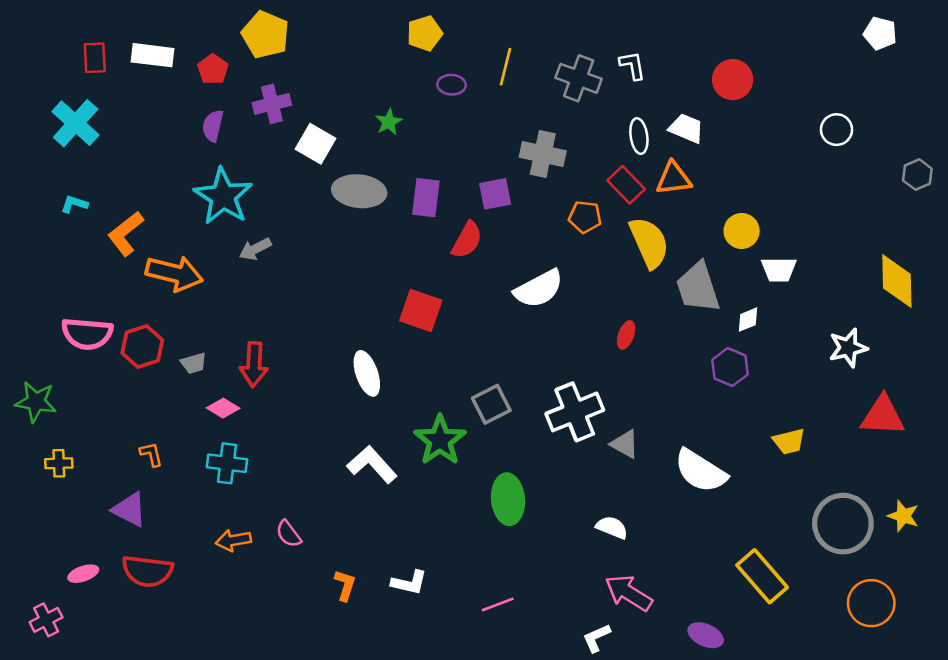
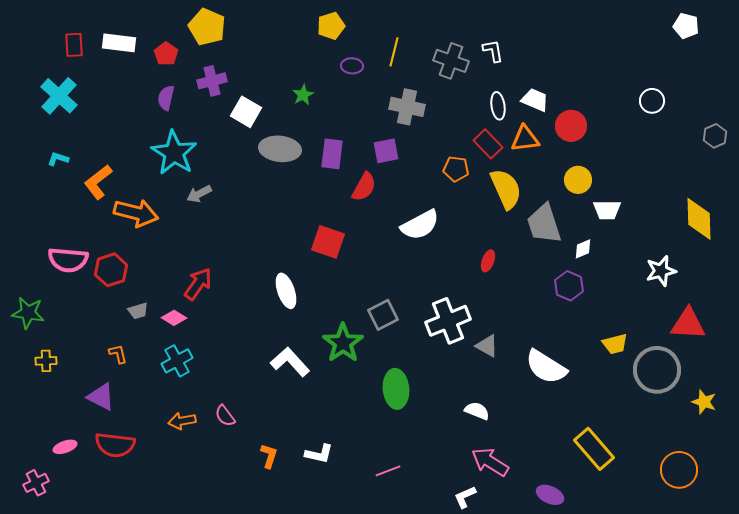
red circle: (733, 80) -> (571, 126), moved
gray cross: (543, 154) -> (407, 107), moved
gray trapezoid: (194, 363) -> (138, 311), moved
red arrow: (254, 364) -> (198, 284), turned -148
cyan cross: (227, 463) -> (177, 361), turned -36
gray circle: (843, 524) -> (657, 370), moved

